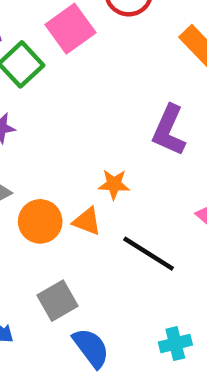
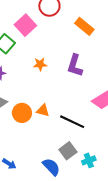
orange star: (114, 184) -> (40, 64), moved
gray square: (58, 301) -> (68, 151), moved

